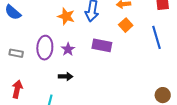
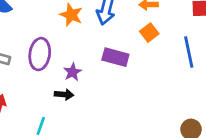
purple star: (68, 49) -> (73, 72), moved

